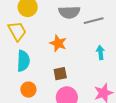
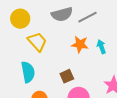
yellow trapezoid: (17, 31) -> (37, 42), moved
orange star: (58, 43) -> (80, 44), moved

